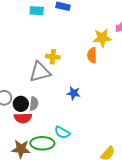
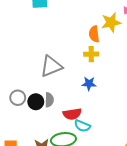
orange semicircle: (92, 55) -> (94, 34), moved
yellow cross: (53, 57) -> (91, 54), moved
red semicircle: (23, 118) -> (72, 114), moved

